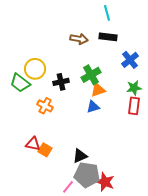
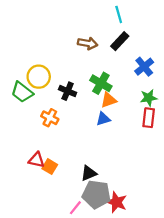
black rectangle: (108, 37) -> (120, 41), turned -54
green cross: (91, 75) -> (101, 83), turned -30
black cross: (61, 82) -> (68, 91), turned 35

